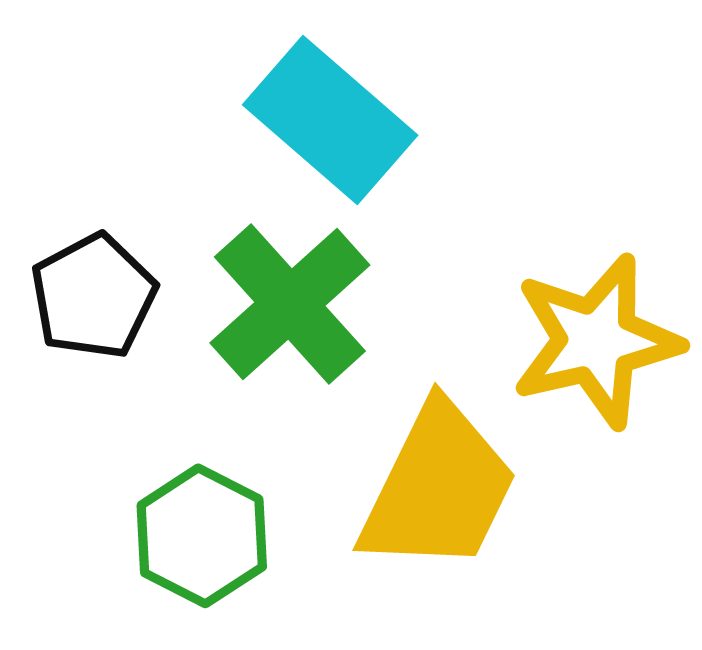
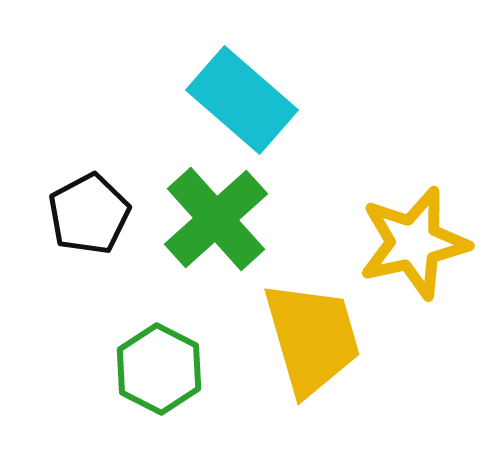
yellow trapezoid: (438, 488) -> (312, 338), turned -42

